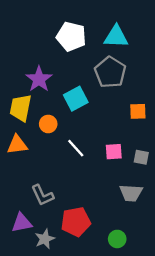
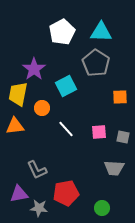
white pentagon: (71, 37) -> (62, 32), turned 30
gray star: (45, 239) -> (39, 208), turned 30

